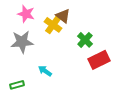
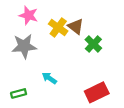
brown triangle: (63, 16) -> (76, 26), moved
red rectangle: (99, 60) -> (97, 92), moved

